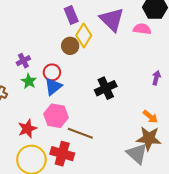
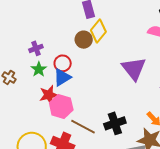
purple triangle: (112, 20) -> (134, 69), moved
black cross: (106, 88) -> (115, 123), moved
red star: (27, 129) -> (49, 95), moved

